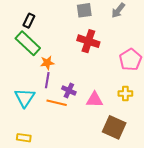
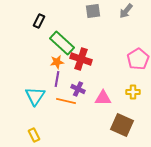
red cross: (88, 41) -> (81, 59), moved
green rectangle: (28, 43) -> (62, 43), moved
yellow rectangle: (24, 138) -> (34, 135), turned 56

